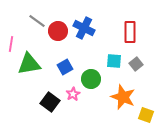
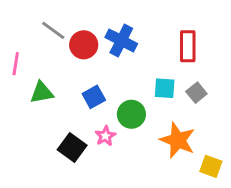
green triangle: (29, 64) -> (42, 93), size x0.7

